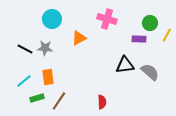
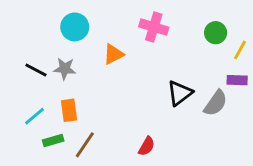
purple rectangle: (139, 39) -> (237, 80), moved
black triangle: (125, 65) -> (180, 93), turned -30
gray semicircle: (150, 72) -> (216, 103), turned 84
red semicircle: (102, 102) -> (147, 146), turned 32

